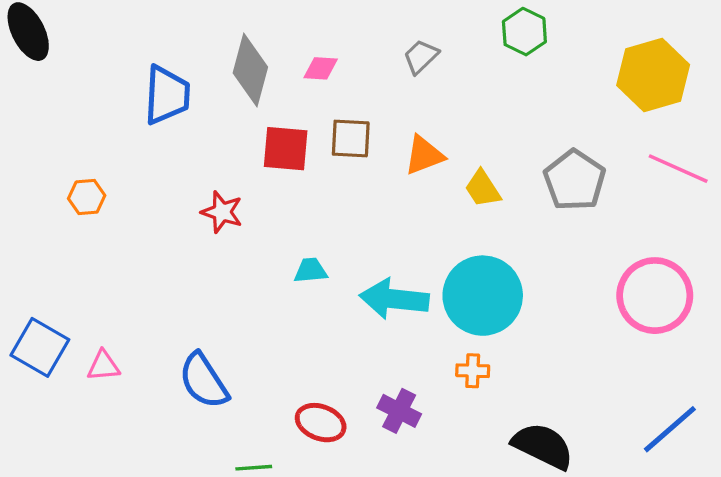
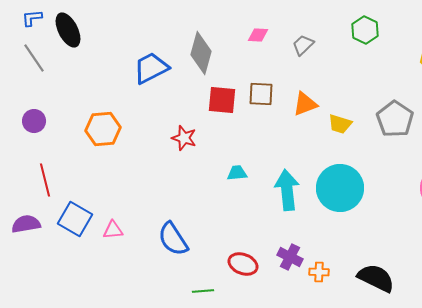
pink diamond: (321, 68) -> (258, 35), moved
blue trapezoid: (167, 95) -> (151, 68), turned -120
yellow trapezoid: (483, 189) -> (340, 124), turned -40
orange hexagon: (87, 197) -> (103, 129), size x1.6
cyan arrow: (394, 299) -> (287, 190), turned 78
orange cross: (473, 371) -> (319, 272), moved

